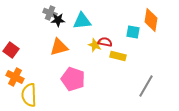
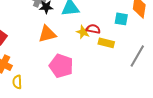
gray line: (146, 86) -> (137, 56), moved
yellow semicircle: (29, 95) -> (17, 82), size x0.6

